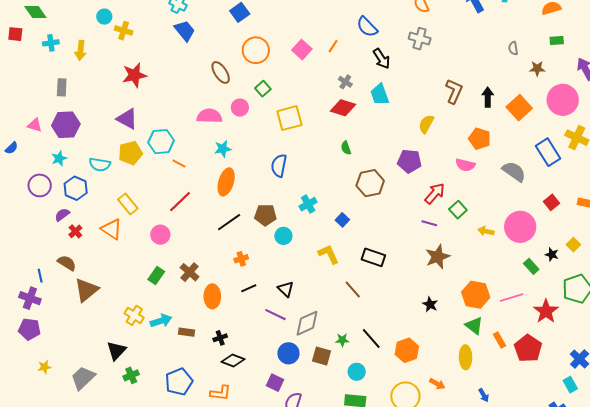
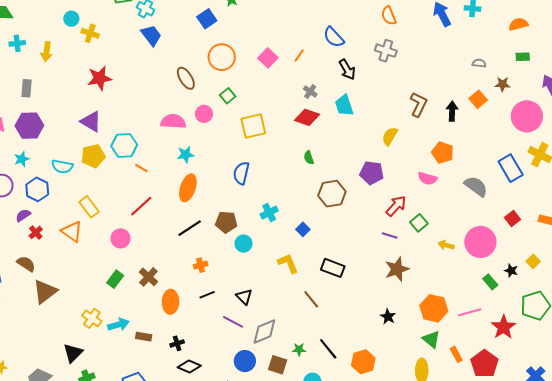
gray semicircle: (513, 48) -> (479, 63), turned 104
orange square: (519, 108) -> (478, 99), moved, size x0.7

